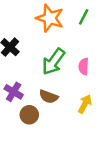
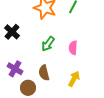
green arrow: (53, 62) -> (48, 44), size x0.7
brown semicircle: (49, 97) -> (44, 73), turned 56

